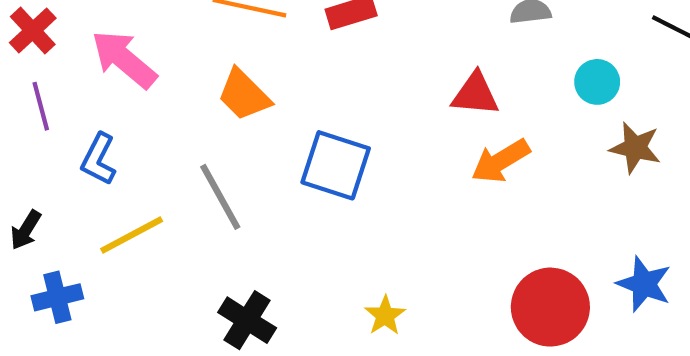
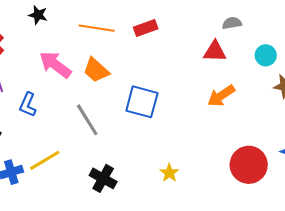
pink arrow: (124, 59) -> (55, 65), moved
red triangle: (475, 94) -> (215, 51), moved
yellow line: (132, 235) -> (45, 160), moved

